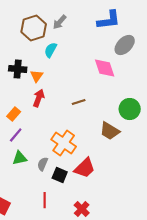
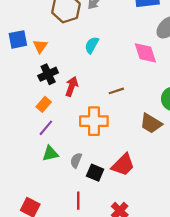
cyan semicircle: (51, 50) -> (92, 45), moved
black cross: (18, 69) -> (48, 74), moved, turned -30
orange triangle: (37, 76) -> (40, 46), moved
orange cross: (64, 143) -> (94, 121), moved, turned -35

